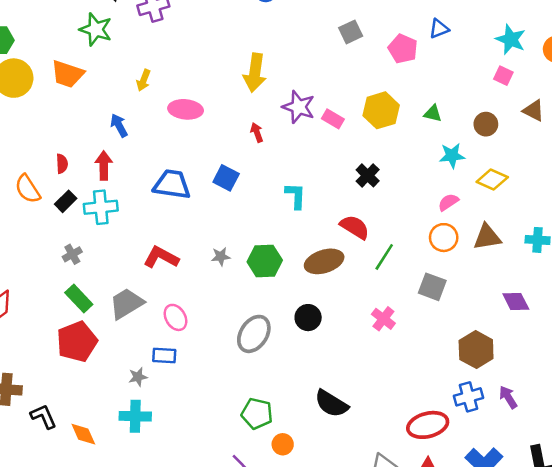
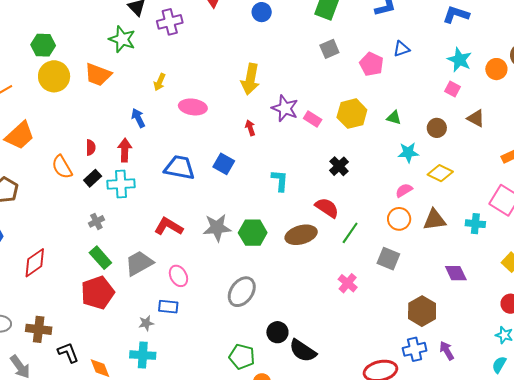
gray star: (221, 256) -> (217, 228), size x1.8
black circle: (308, 318) -> (277, 332), moved

